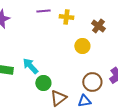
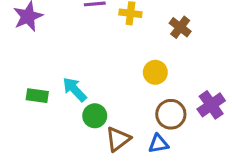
yellow circle: (82, 46) -> (155, 72), moved

